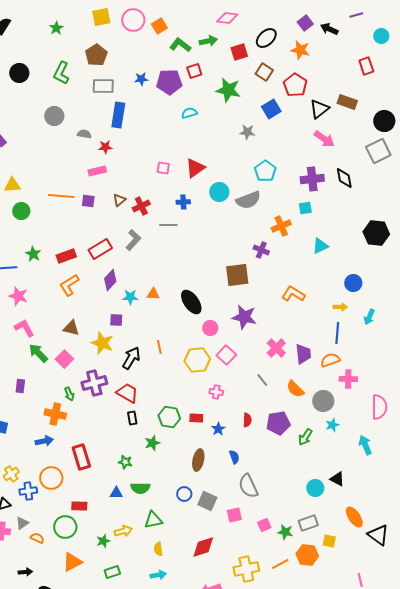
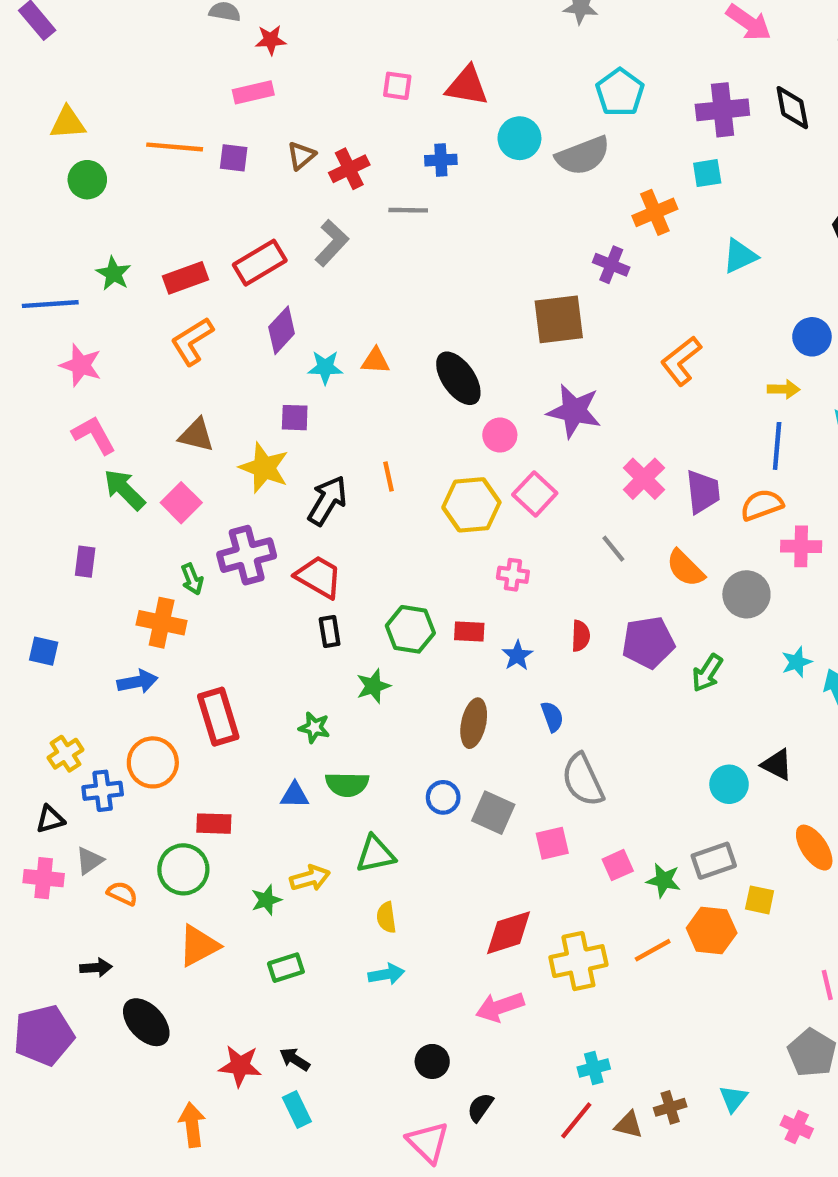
red triangle: (195, 168) -> (467, 86), turned 45
orange L-shape: (293, 294) -> (681, 361), turned -70
cyan star: (332, 425) -> (797, 662), moved
red diamond: (203, 547) -> (509, 933), moved

